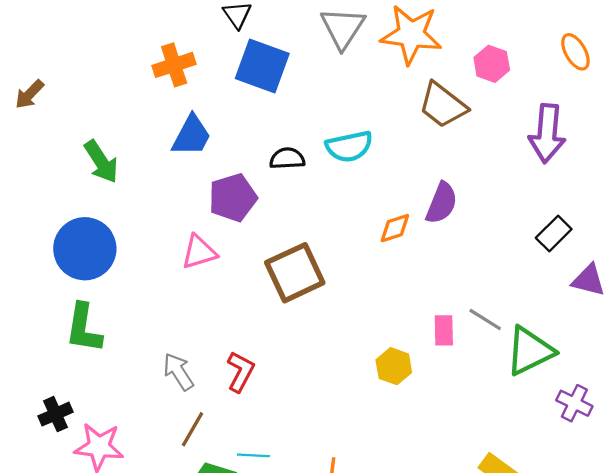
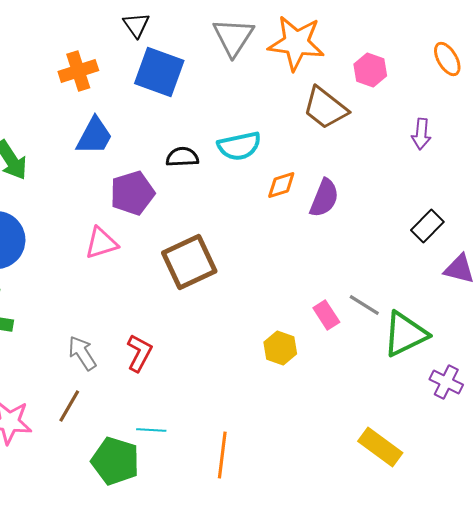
purple arrow: (547, 133) -> (421, 134), size x0.6
orange diamond: (395, 228) -> (281, 185), moved
pink rectangle: (444, 330) -> (326, 315), turned -32
brown line: (193, 429) -> (69, 406), moved

